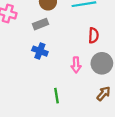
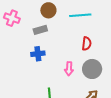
blue cross: (40, 51) -> (38, 54), turned -32

